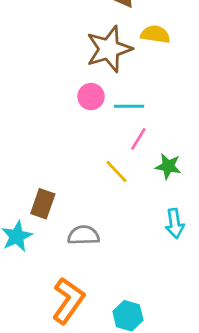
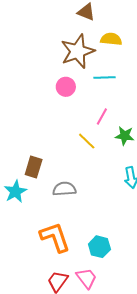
cyan line: (129, 106) -> (105, 77), moved
orange L-shape: (68, 300) -> (55, 237), turned -52

